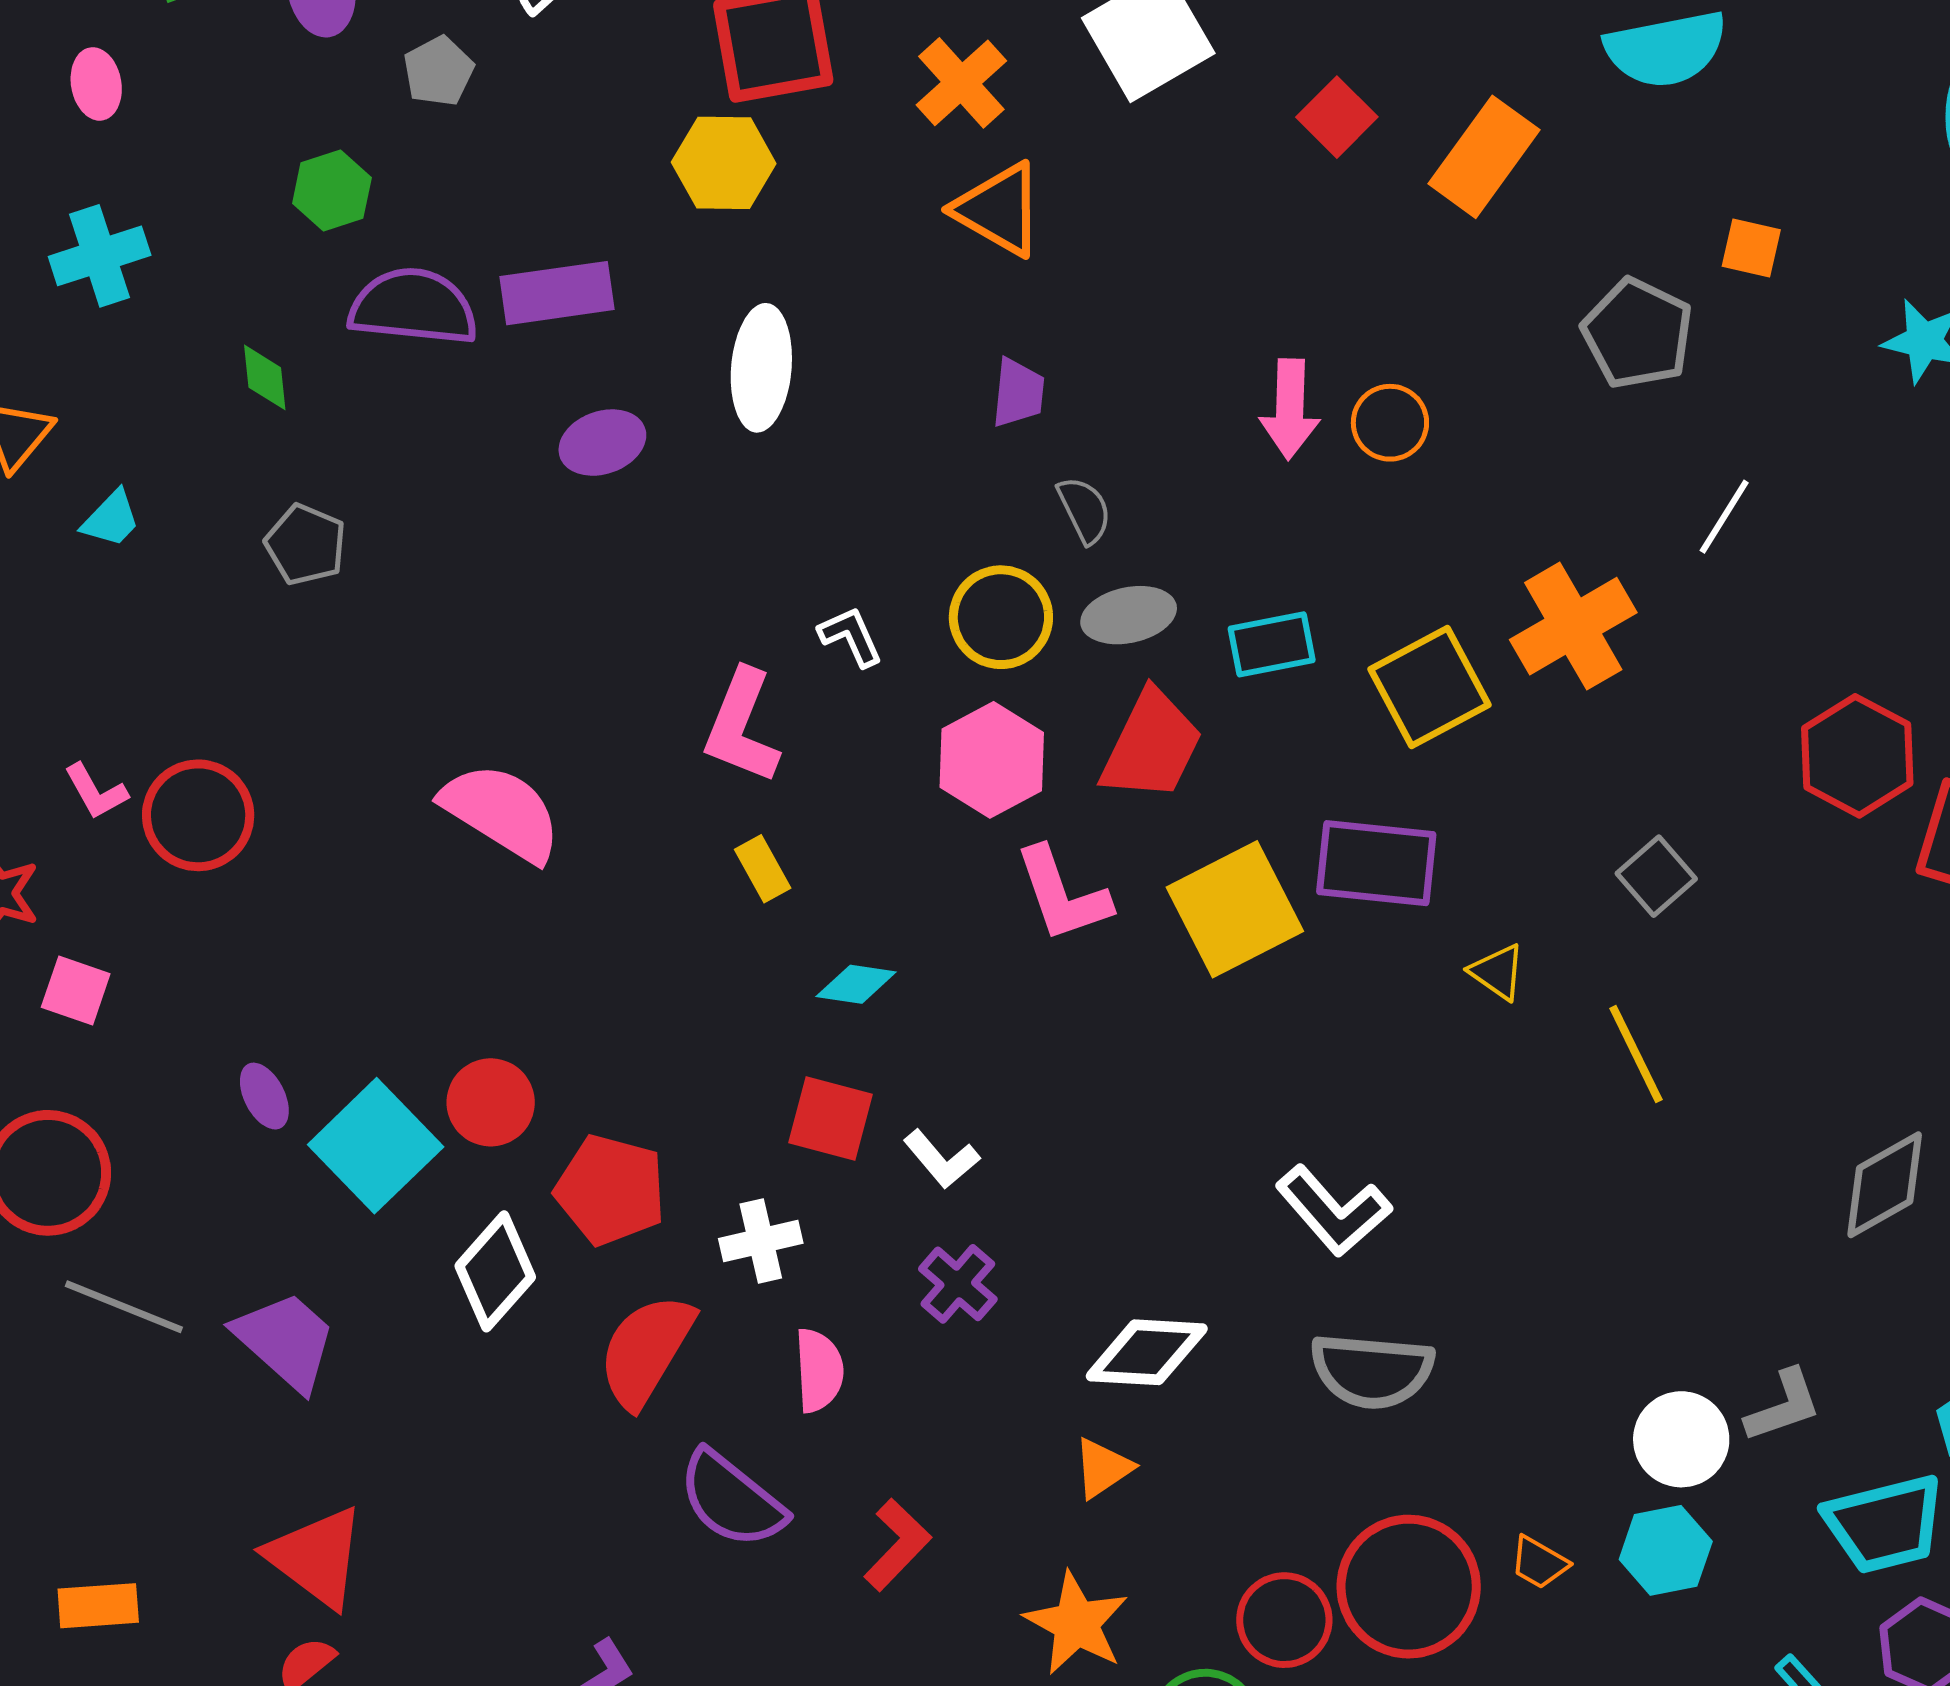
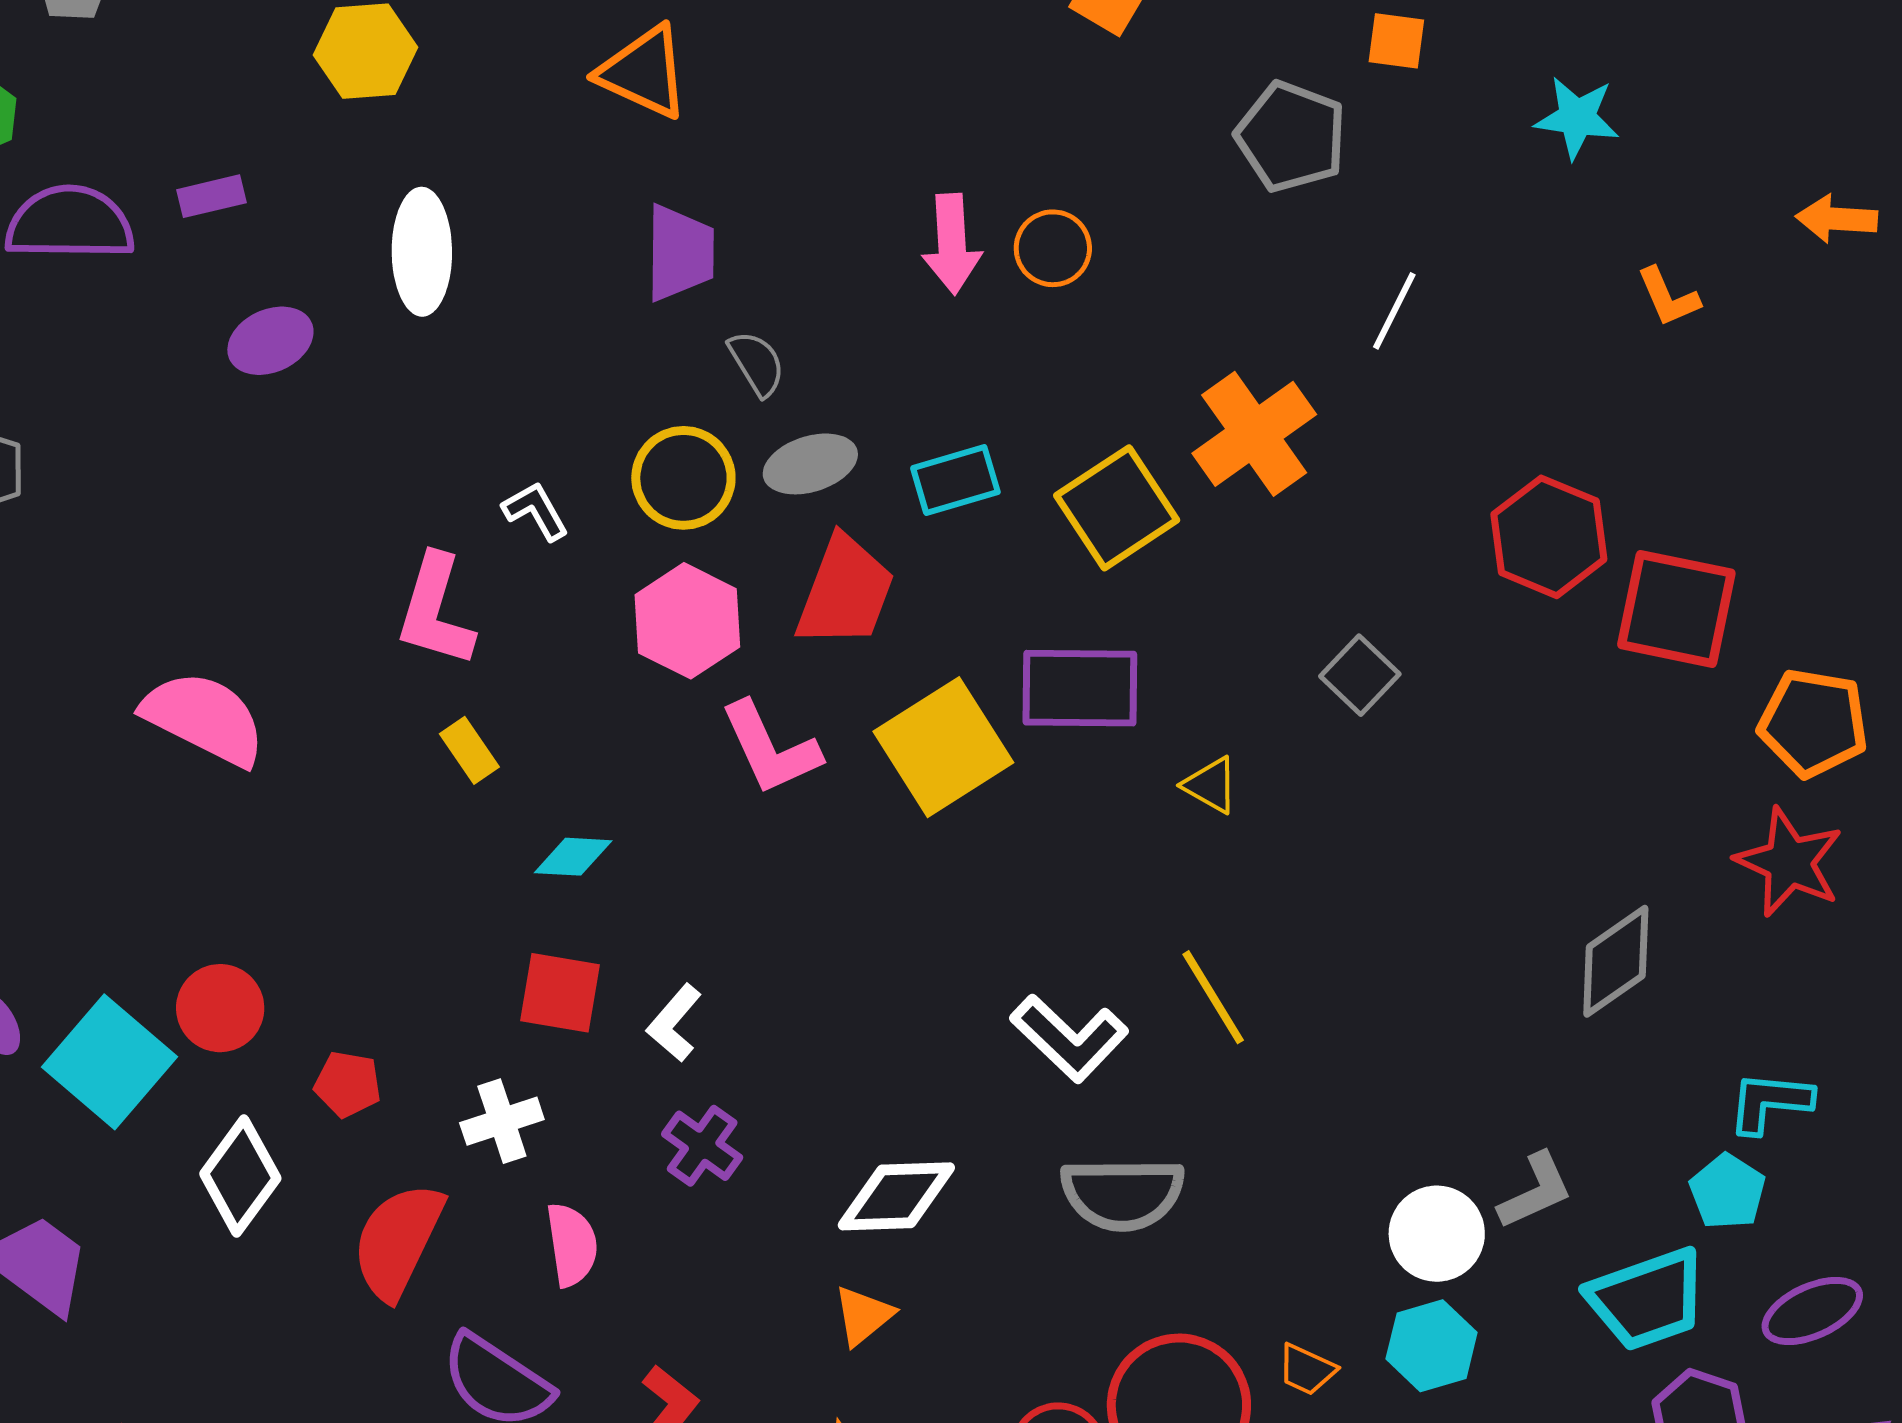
purple rectangle: (557, 293) -> (211, 196), size x0.6
purple trapezoid: (1018, 393) -> (680, 253), size x1.4
yellow line: (1636, 1054) -> (1213, 997), moved
white L-shape: (941, 1159) -> (674, 1023), turned 86
red pentagon: (611, 1190) -> (348, 1084), size x0.6

